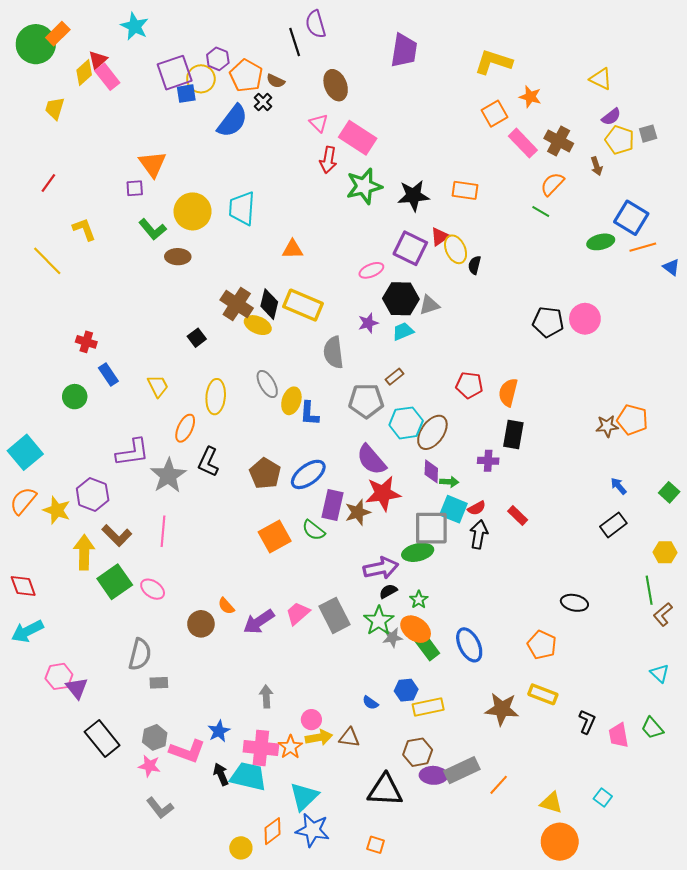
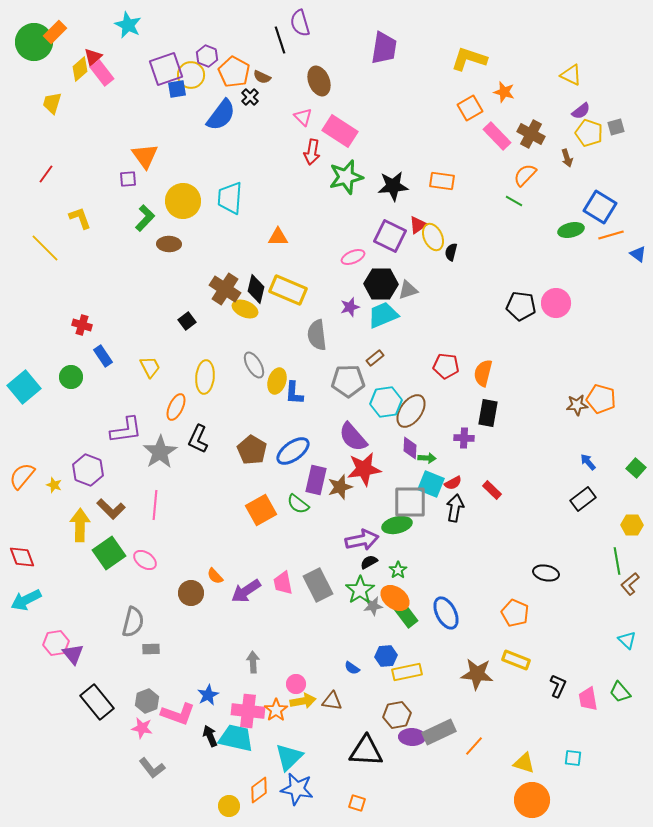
green L-shape: (153, 229) -> (145, 218), turned -96
cyan trapezoid: (403, 331) -> (383, 315), size x1.5
cyan square: (25, 452) -> (24, 387), moved
yellow star: (57, 510) -> (54, 485), size x0.6
pink trapezoid: (298, 613) -> (283, 583), turned -60
cyan square: (603, 797) -> (573, 758), turned -30

